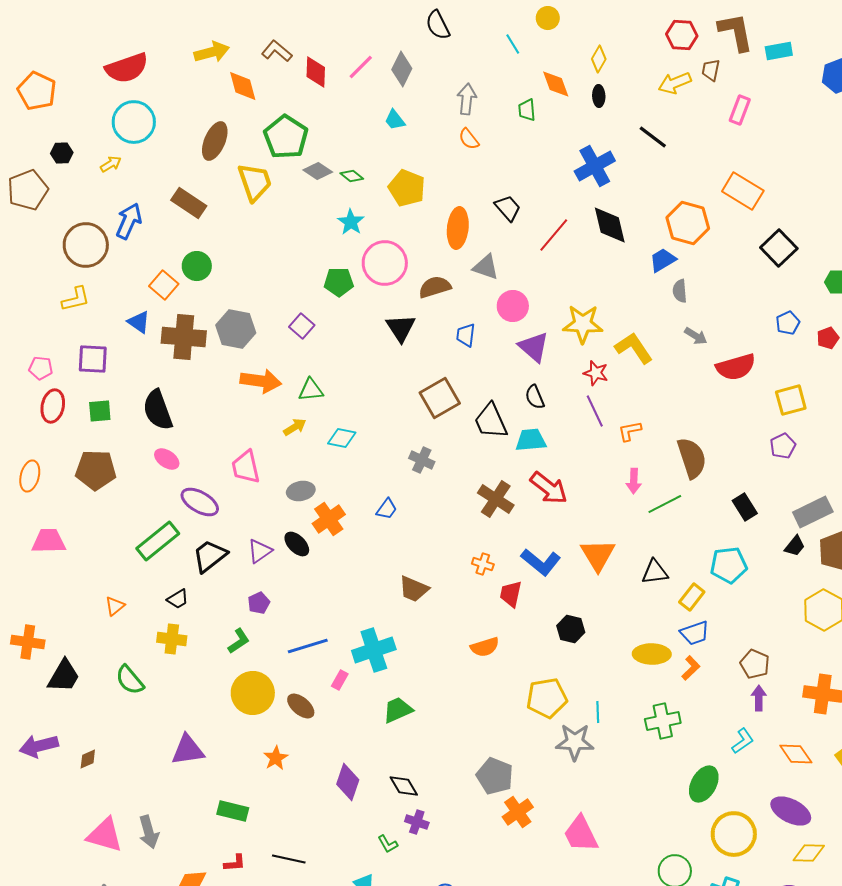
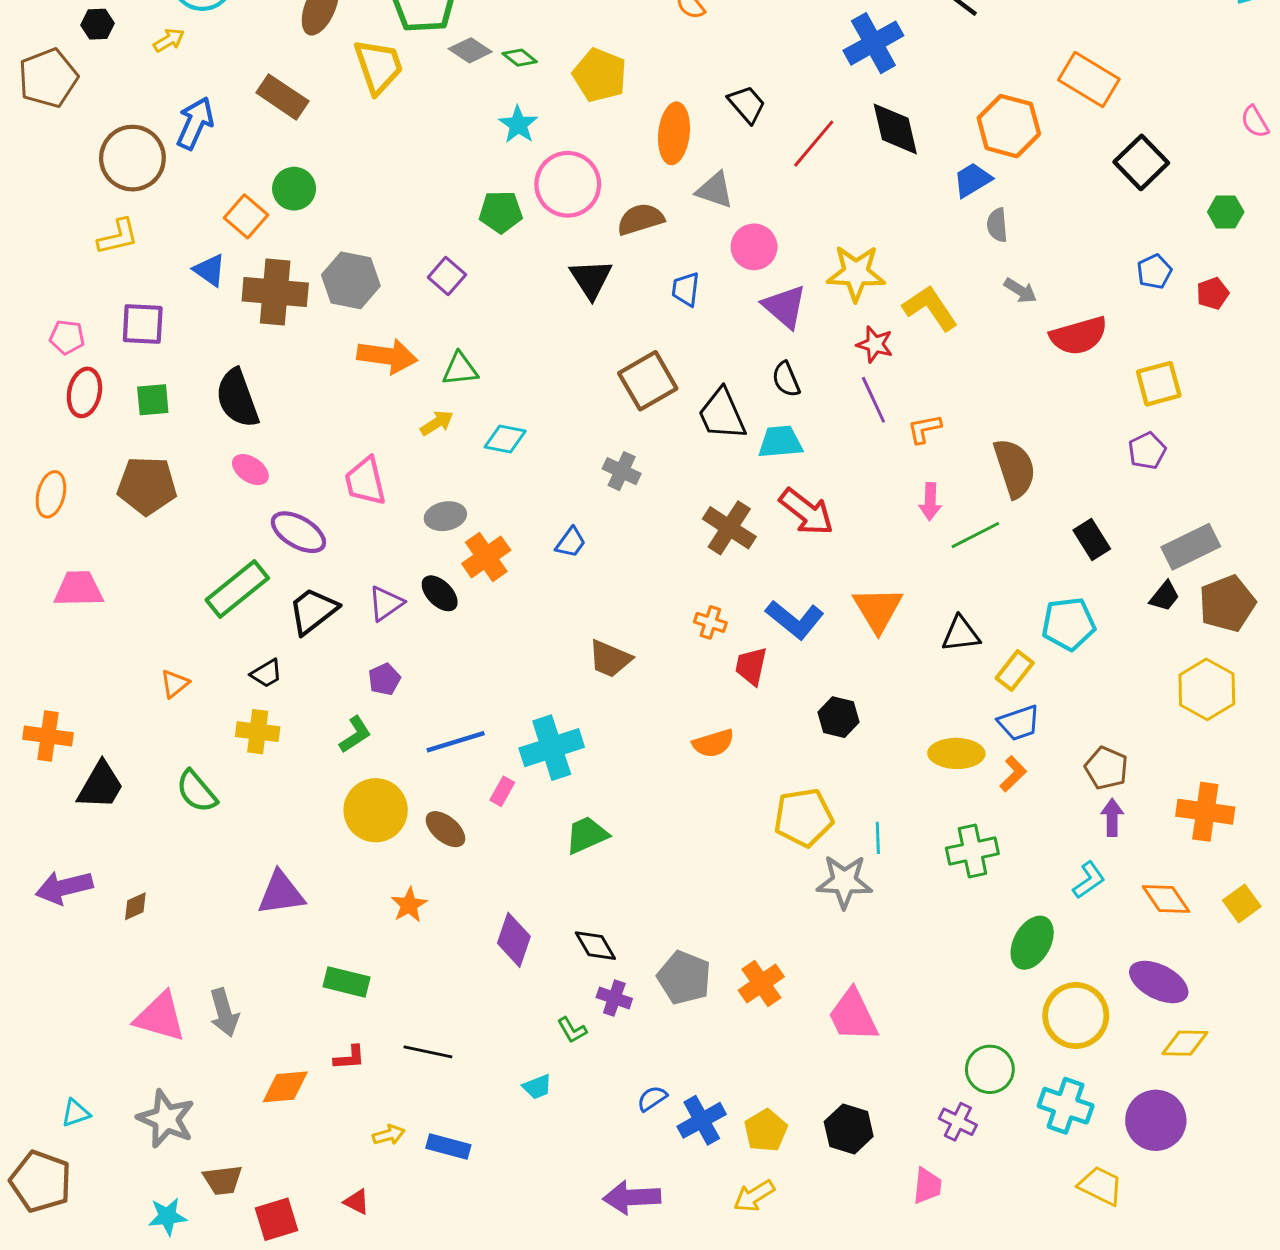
gray pentagon: (495, 776) -> (684, 978), moved

